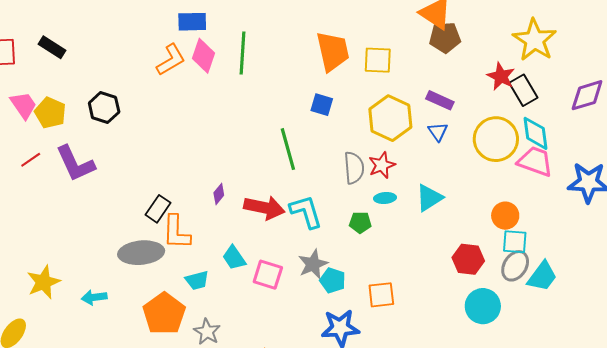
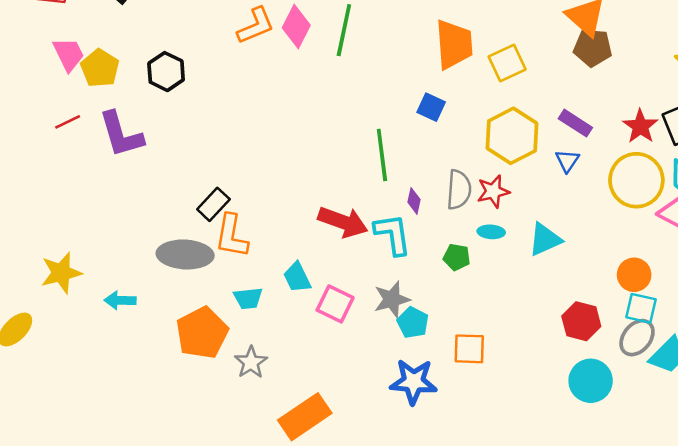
yellow square: (378, 60) -> (507, 63), turned -36
red star: (501, 76) -> (640, 126), moved
purple diamond: (219, 194) -> (414, 201), moved, turned -35

